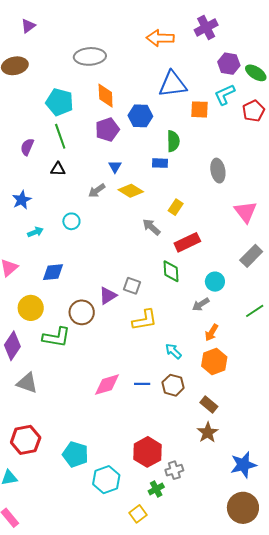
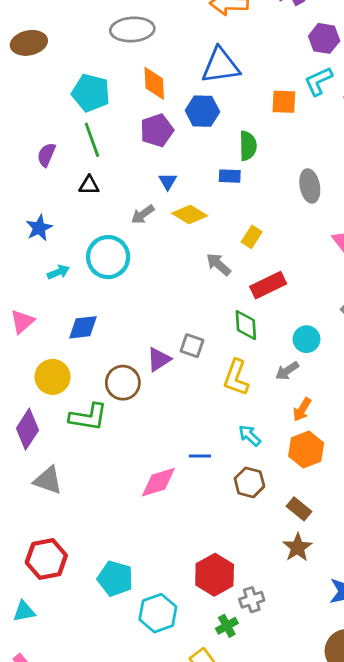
blue triangle: (173, 84) -> (221, 66), moved
cyan circle: (71, 221) -> (108, 257), size x1.8
yellow L-shape: (145, 320) -> (236, 378), moved, turned 120
blue line: (142, 384) -> (200, 456), moved

